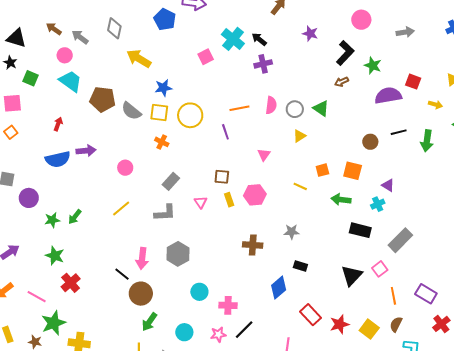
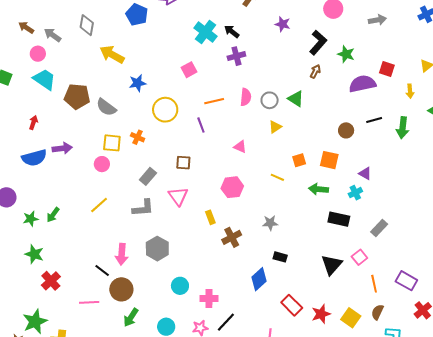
pink square: (206, 57) -> (189, 70), moved
brown arrow: (342, 82) -> (315, 71), turned 144
yellow arrow: (435, 105) -> (410, 91), turned 72
yellow square: (159, 112) -> (112, 143), moved
pink triangle: (264, 155) -> (240, 147), turned -40
brown square: (222, 177) -> (183, 163), moved
yellow rectangle: (229, 200) -> (210, 217), moved
pink triangle: (201, 202) -> (178, 196), size x1.5
gray rectangle: (400, 240) -> (379, 228), size x0.7
brown cross: (253, 245) -> (232, 237), turned -30
pink line: (37, 297) -> (89, 302), moved, turned -30

